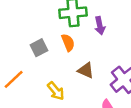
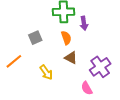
orange semicircle: (68, 43) -> (66, 38), moved

